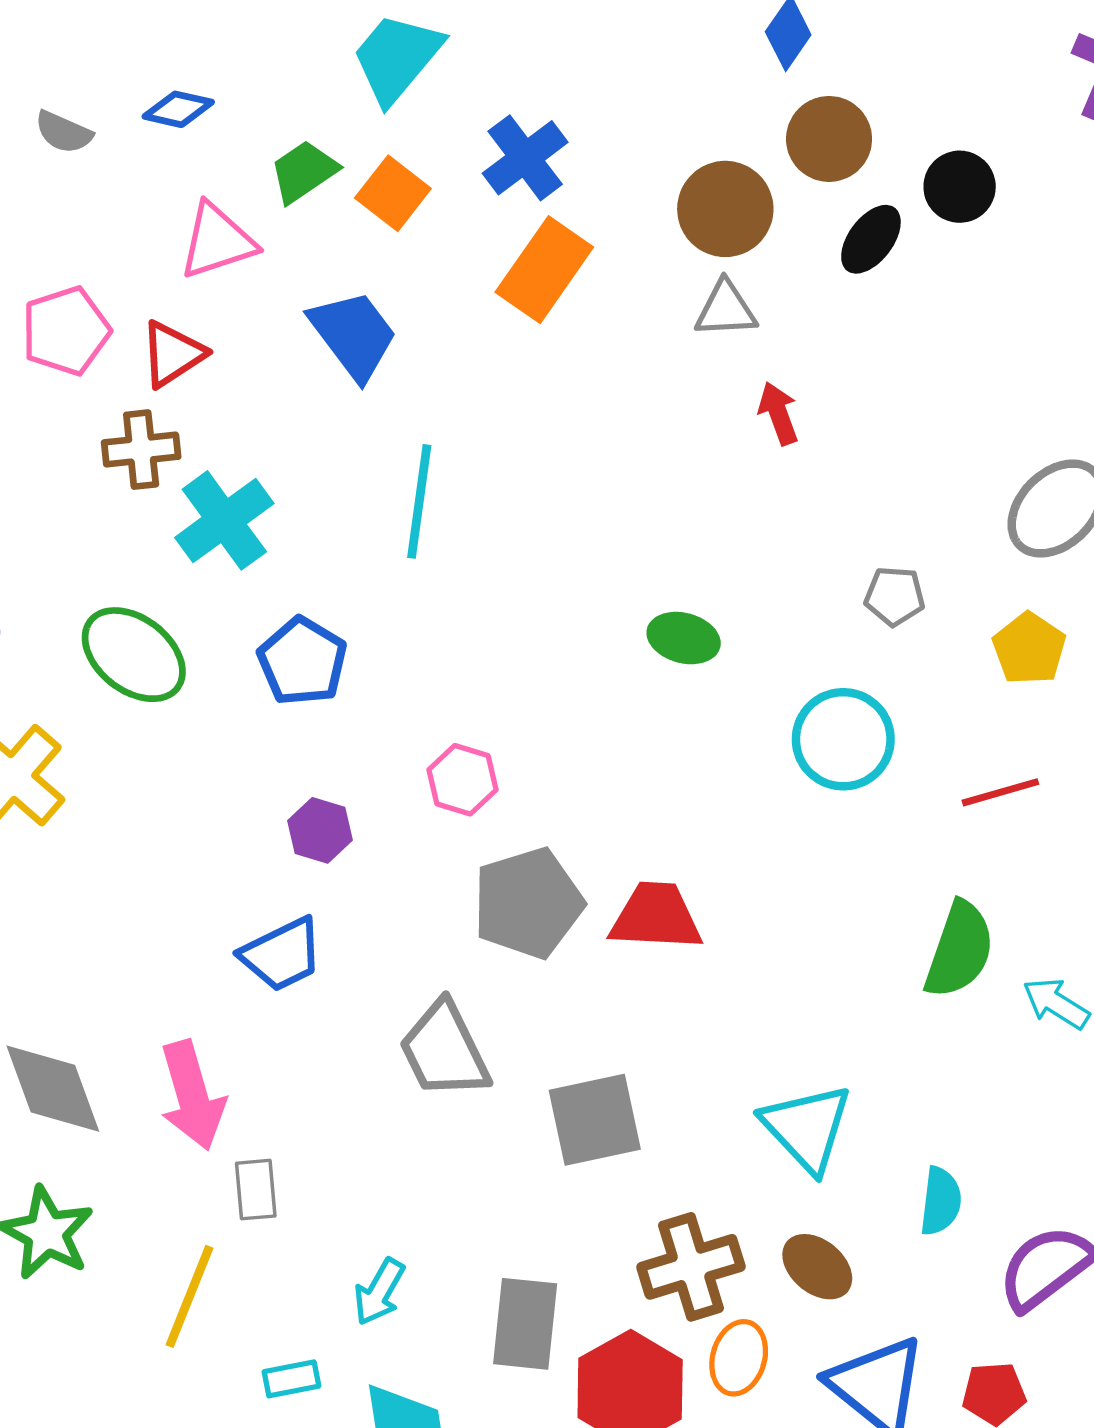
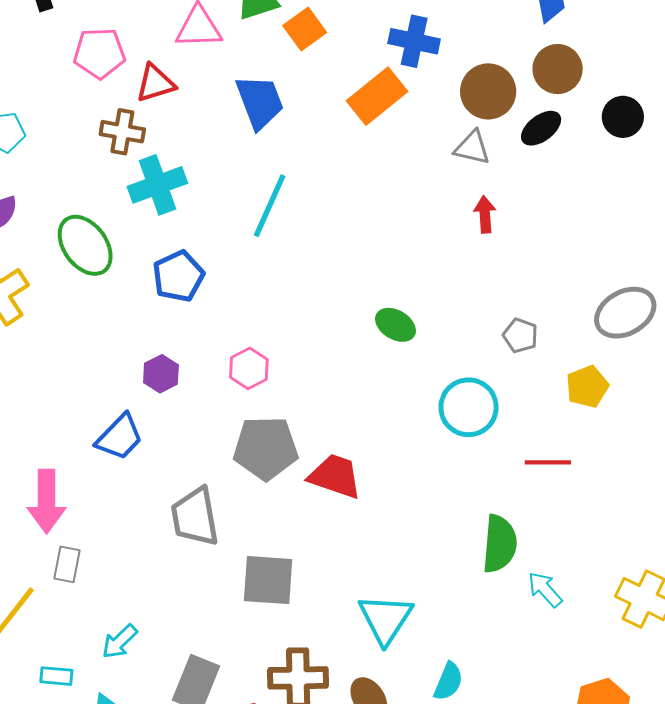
blue cross: (525, 158) -> (414, 41), moved, turned 33
black ellipse: (871, 239) -> (541, 128), moved
green semicircle: (959, 950) -> (500, 544), turned -30
blue trapezoid: (282, 954) -> (120, 437), turned -36

